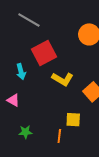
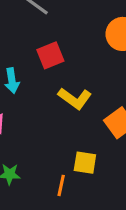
red square: (44, 53) -> (50, 55), size x0.7

